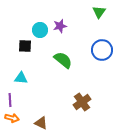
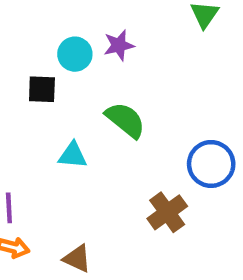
blue circle: (102, 50) -> (211, 164), moved
cyan triangle: (21, 78) -> (73, 155), moved

